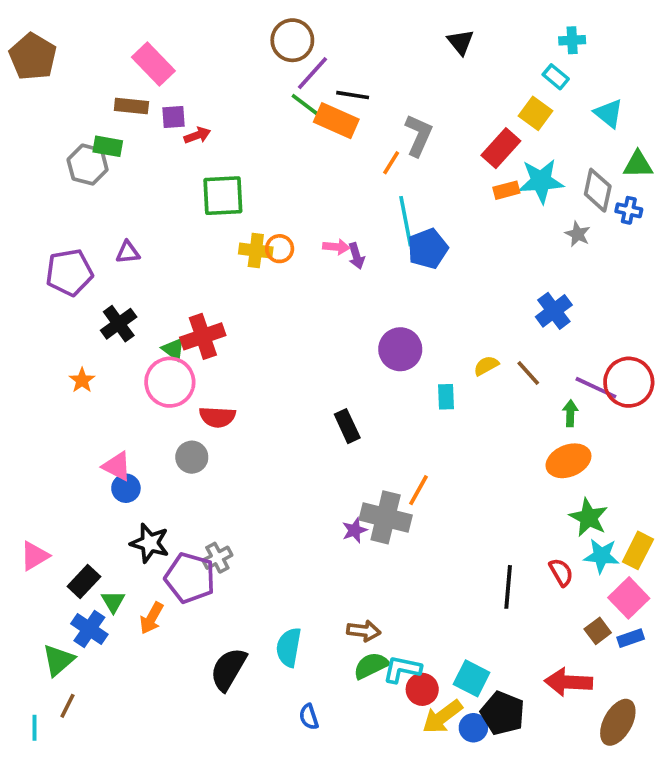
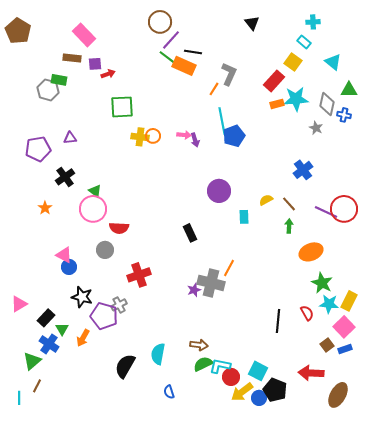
red cross: (203, 336) -> (139, 275), moved
green arrow: (570, 413) -> (289, 226), moved

